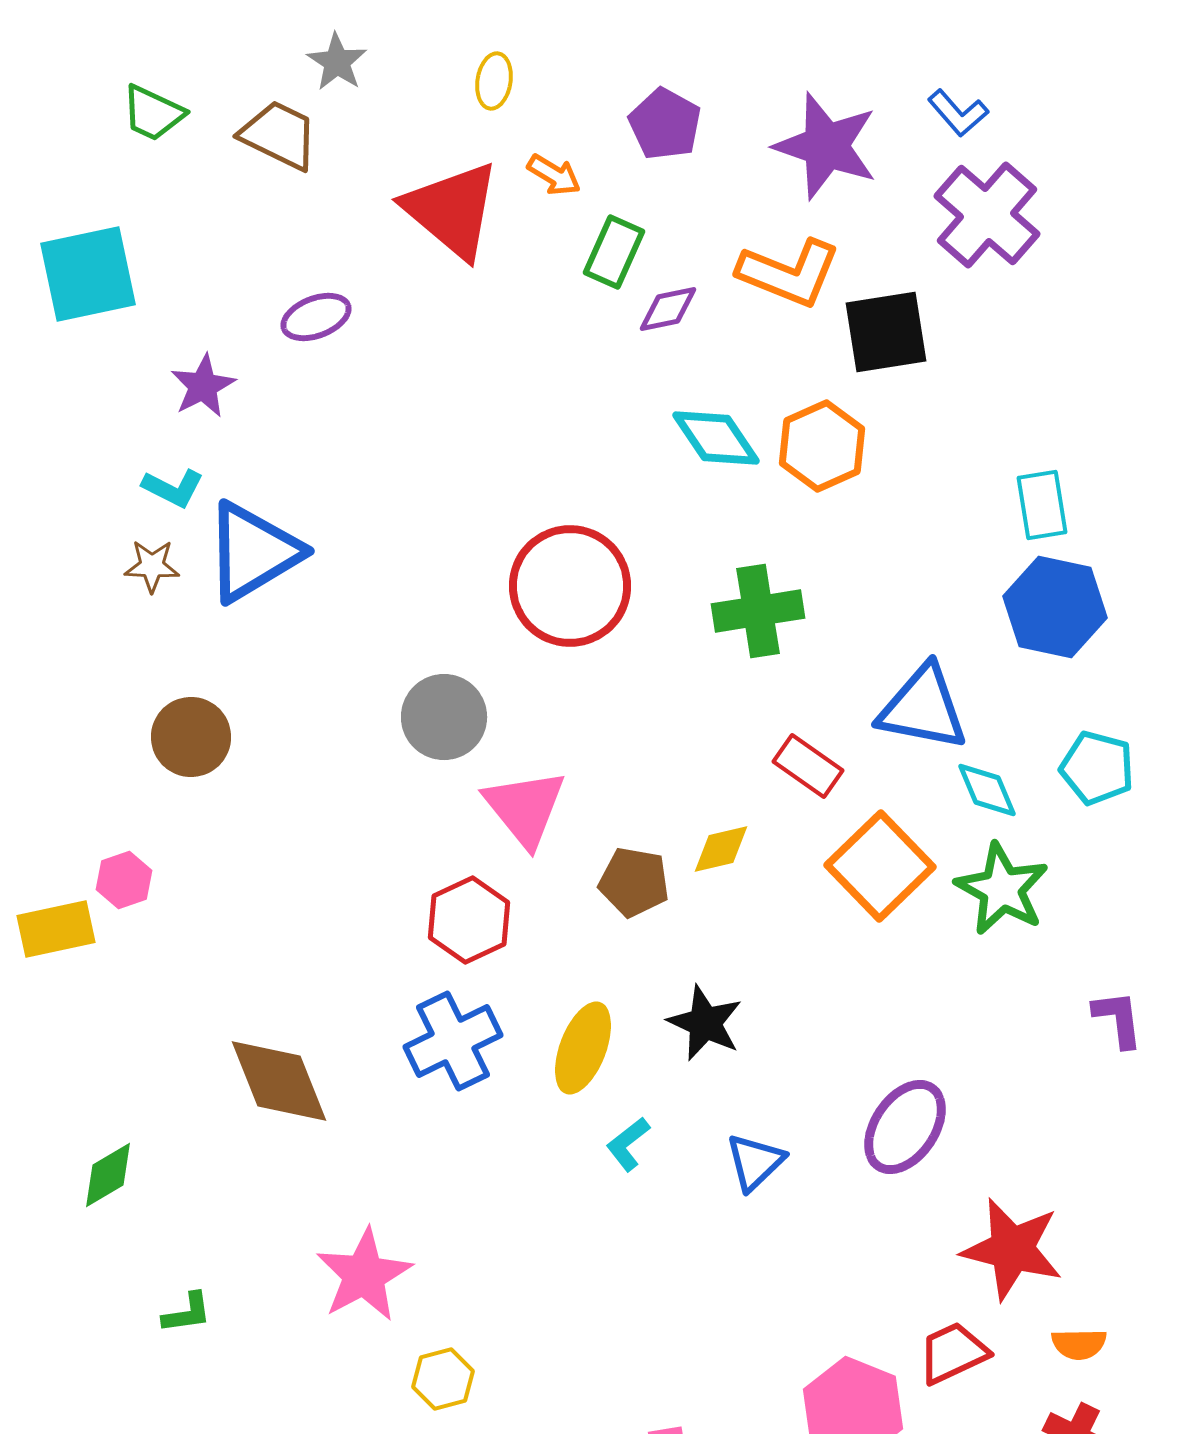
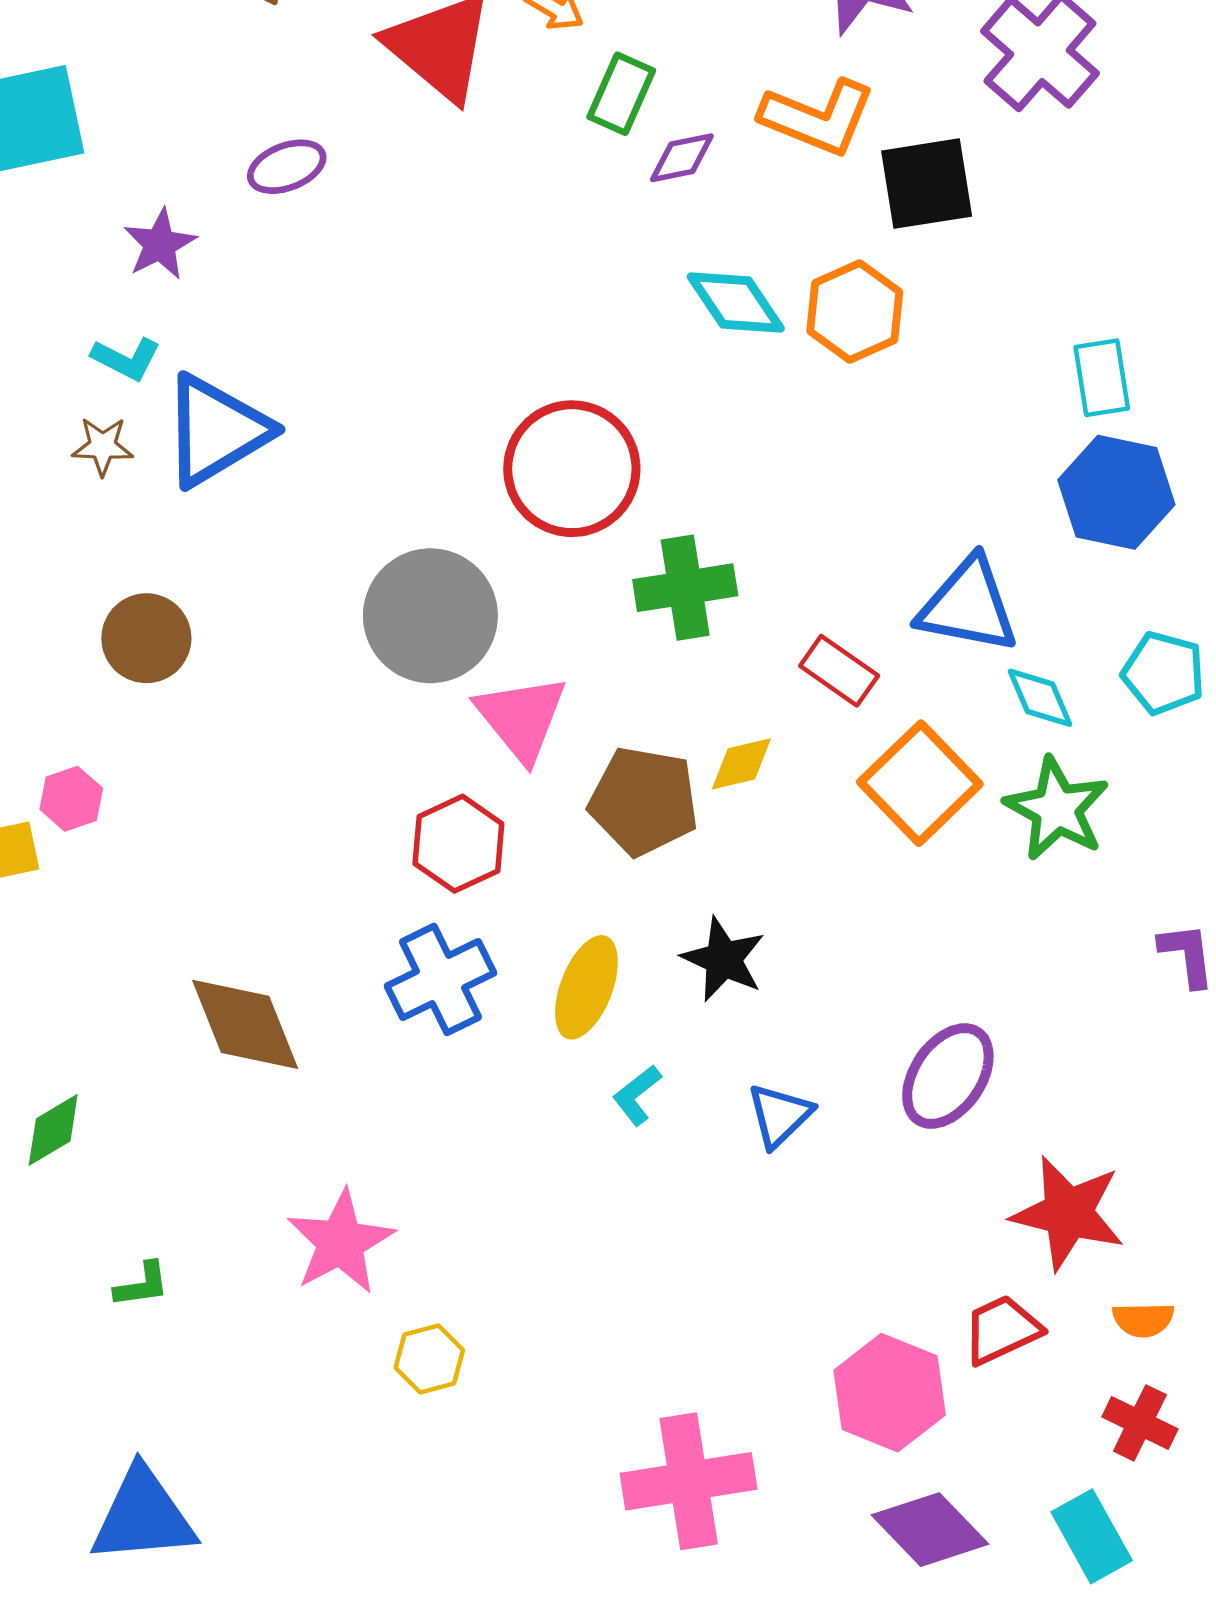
green cross: (758, 611) -> (685, 588), moved
gray circle: (444, 717) -> (430, 616), size x1.4
brown pentagon: (634, 882) -> (644, 801), size x1.4

